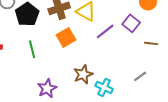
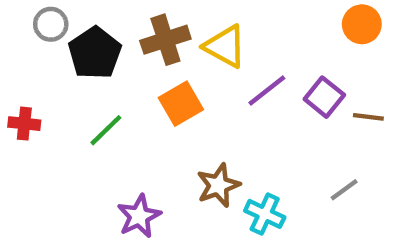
purple square: (131, 23) -> (324, 97), moved
green line: (32, 49) -> (106, 130), turned 60

